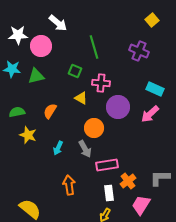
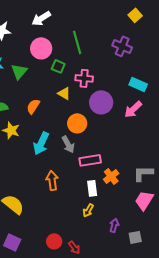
white arrow: (58, 23) -> (41, 18), turned 108
pink circle: (41, 46) -> (41, 48), moved
green triangle: (36, 76) -> (19, 71), turned -36
cyan arrow: (58, 148) -> (41, 143), size x1.6
pink trapezoid: (141, 205) -> (144, 200), moved

